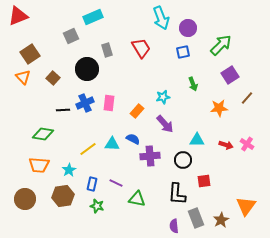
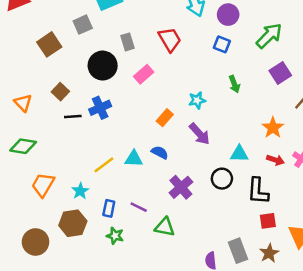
blue square: (183, 52) -> (222, 44), turned 32
brown square: (30, 54) -> (49, 44), moved
orange triangle: (23, 77) -> (23, 103), moved
brown square: (53, 78) -> (60, 92), moved
pink rectangle: (109, 103) -> (144, 74), moved, turned 42
orange star: (219, 108) -> (273, 128), moved, turned -30
green diamond: (43, 134) -> (23, 146), moved
purple cross: (150, 156) -> (181, 187), moved, turned -36
orange trapezoid: (39, 165) -> (43, 185), turned 115
red square: (204, 181) -> (268, 221), moved
black L-shape: (177, 194) -> (258, 191), moved
brown circle: (25, 199) -> (36, 242), moved

